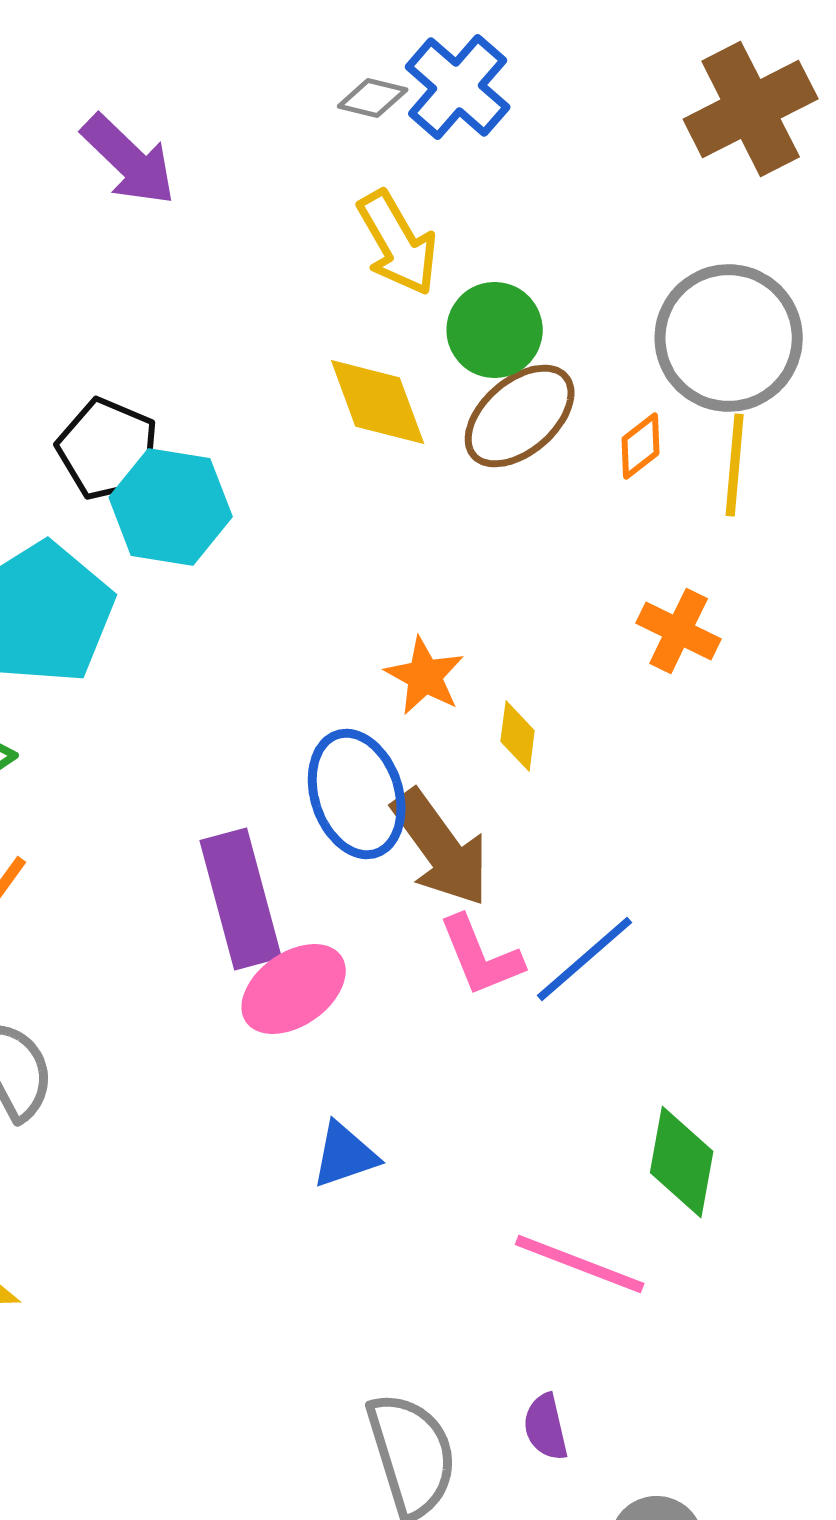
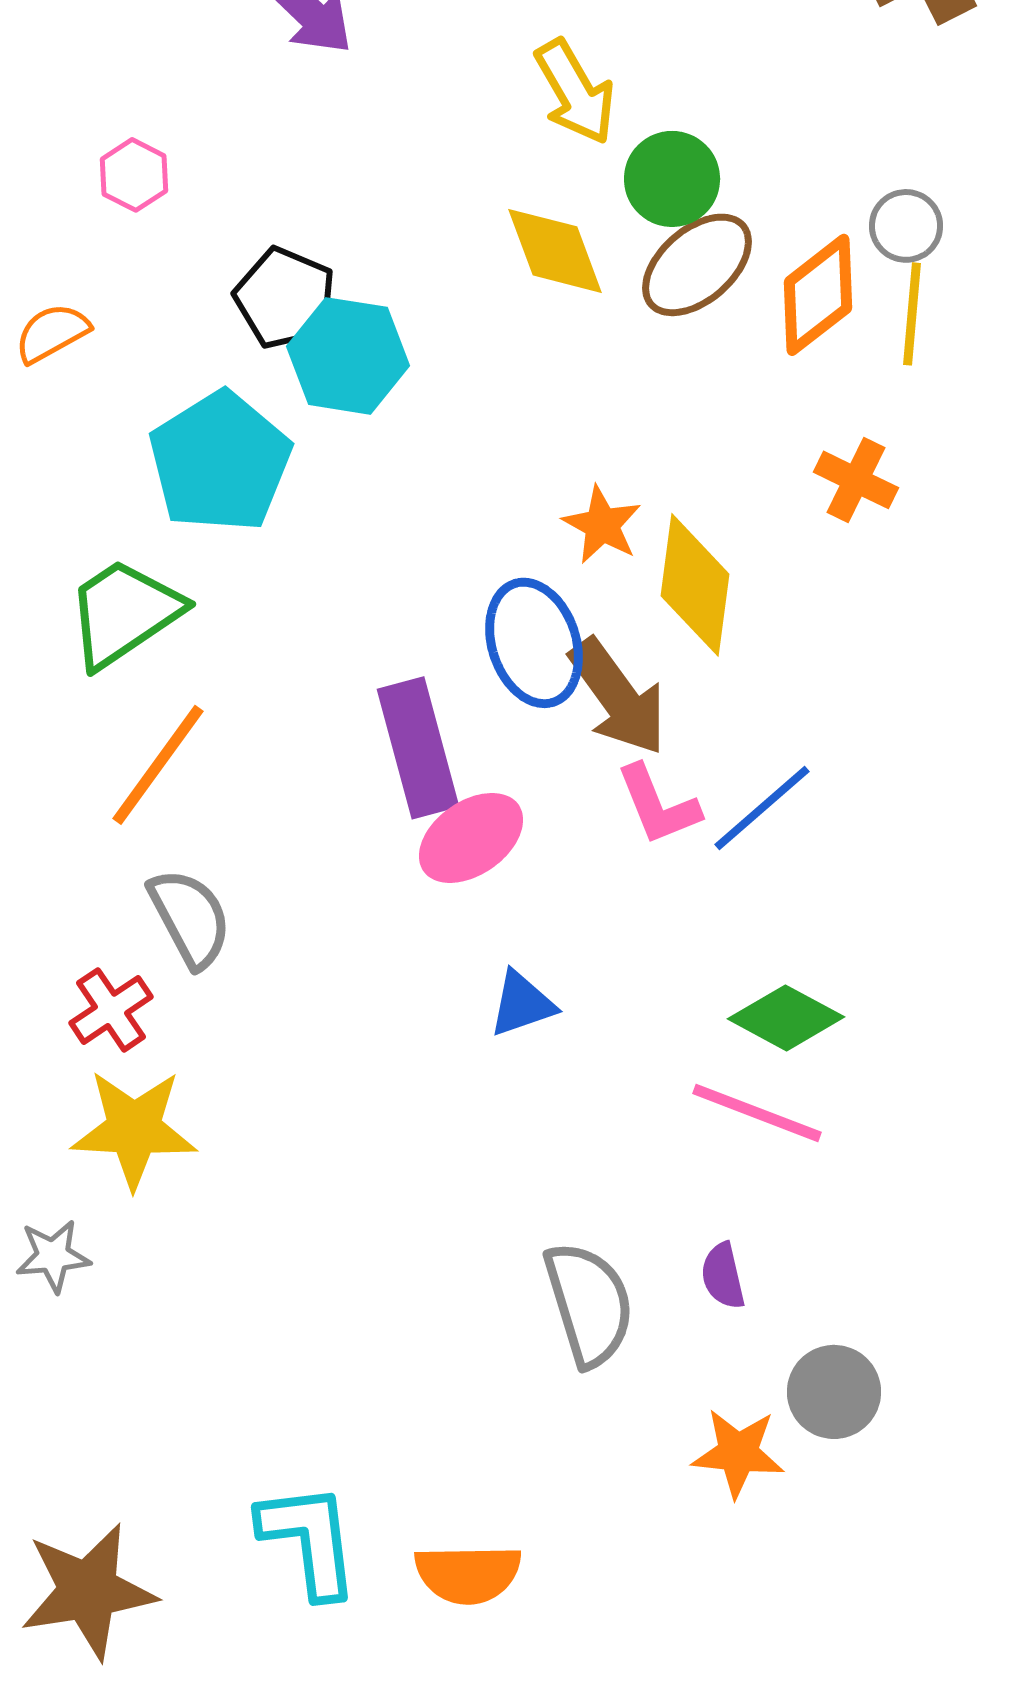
gray circle: (729, 338) -> (906, 226), moved, size x0.5
orange diamond: (641, 446) -> (818, 295), size x1.8
yellow diamond: (518, 736) -> (695, 585), size x2.0
green diamond: (682, 1162) -> (786, 1018), moved, turned -72

